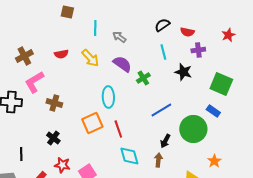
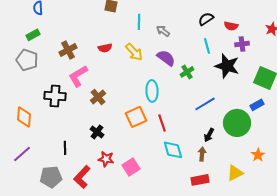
black star: (183, 72) -> (227, 66), size x1.4
brown cross: (54, 103) -> (98, 97), turned 35
blue rectangle: (213, 111) -> (257, 105), turned -64

